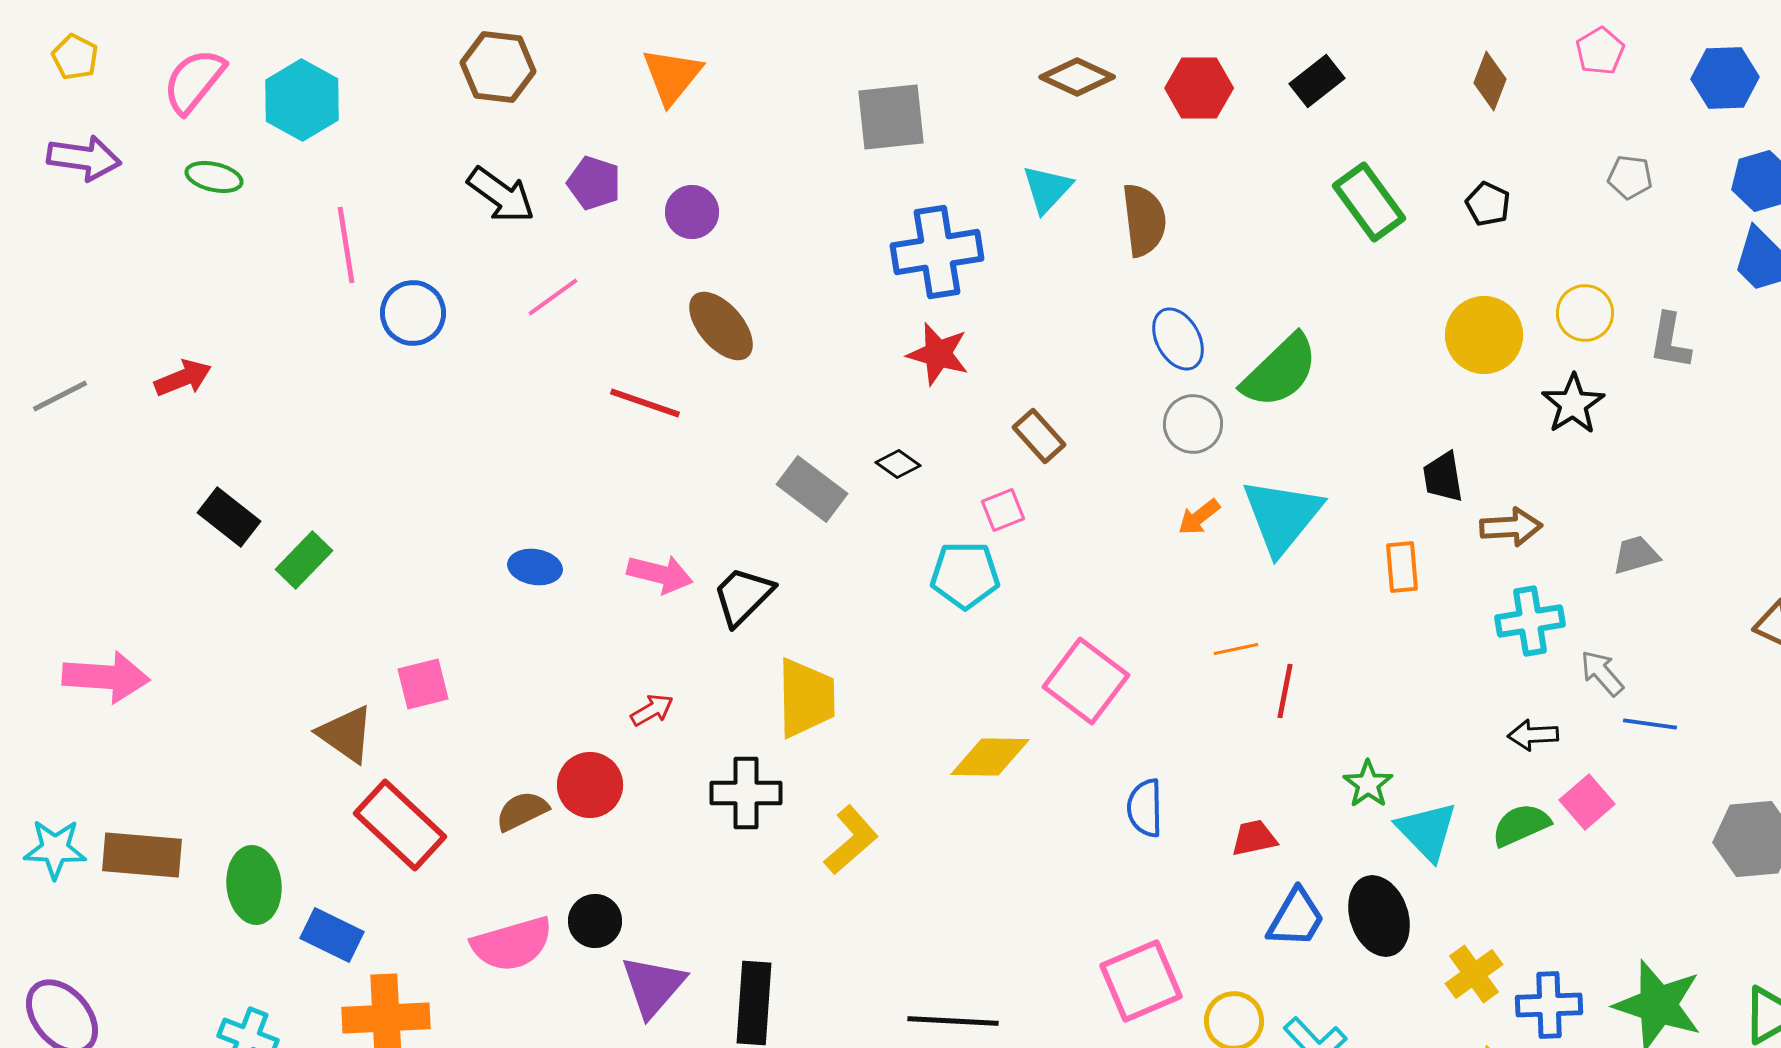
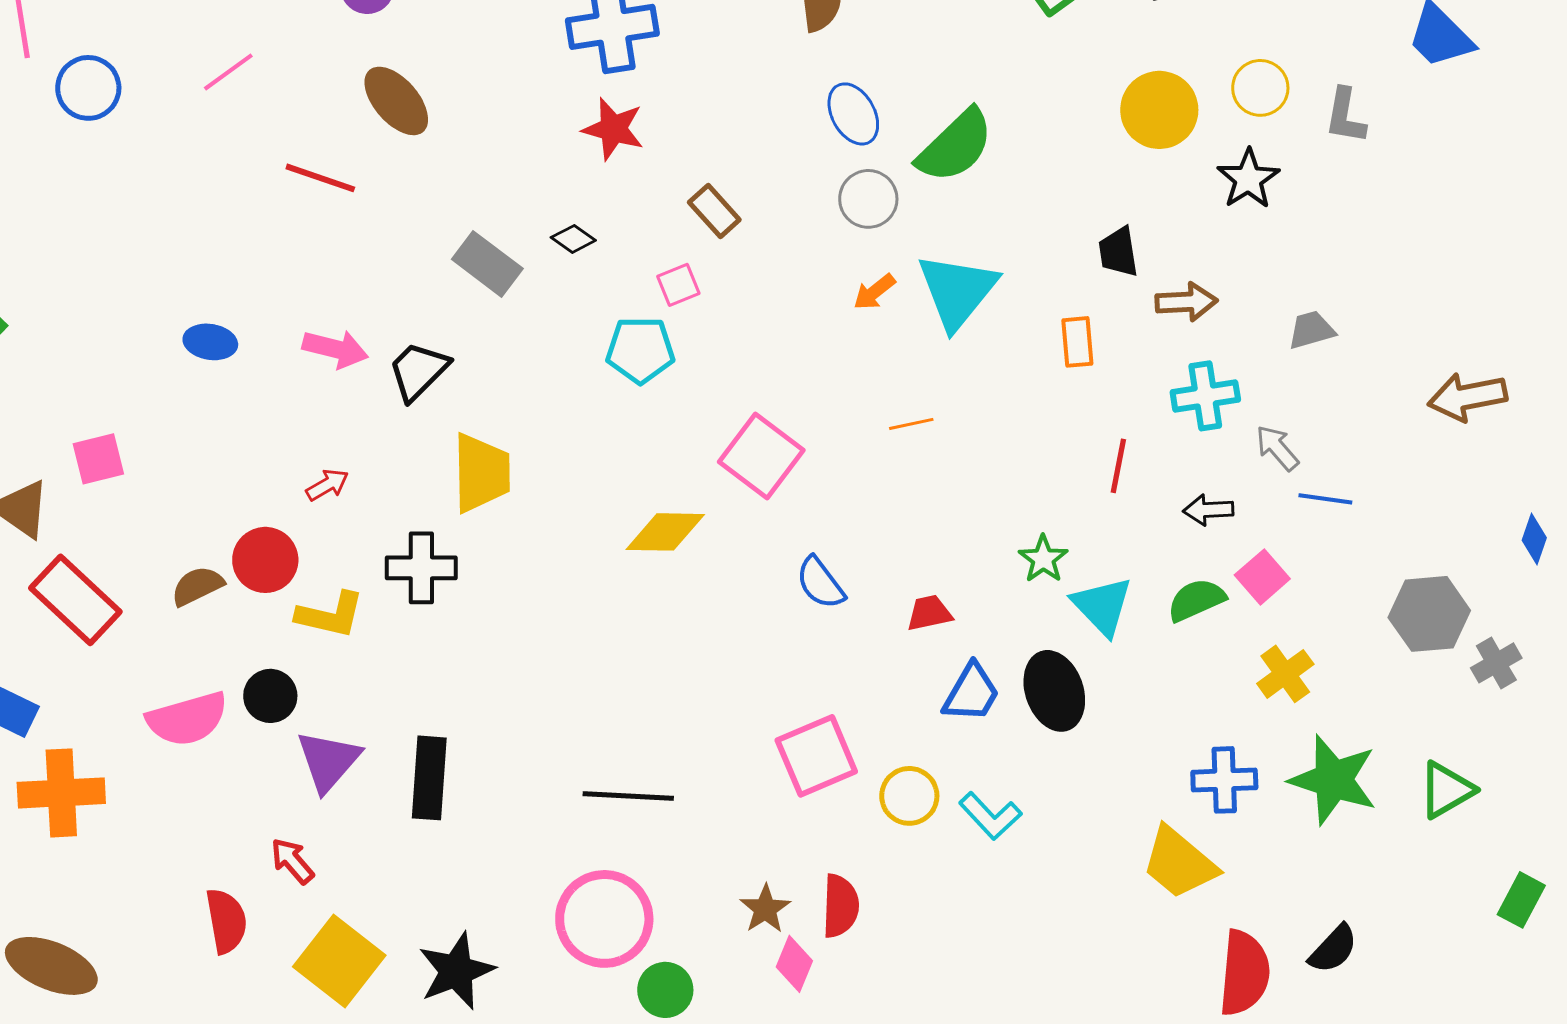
red line: (1285, 691) -> (1118, 466), moved
blue semicircle: (1145, 808) -> (820, 583), turned -36
yellow L-shape: (851, 840) -> (330, 615), moved, turned 54
yellow cross: (1474, 974) -> (1285, 674), moved

